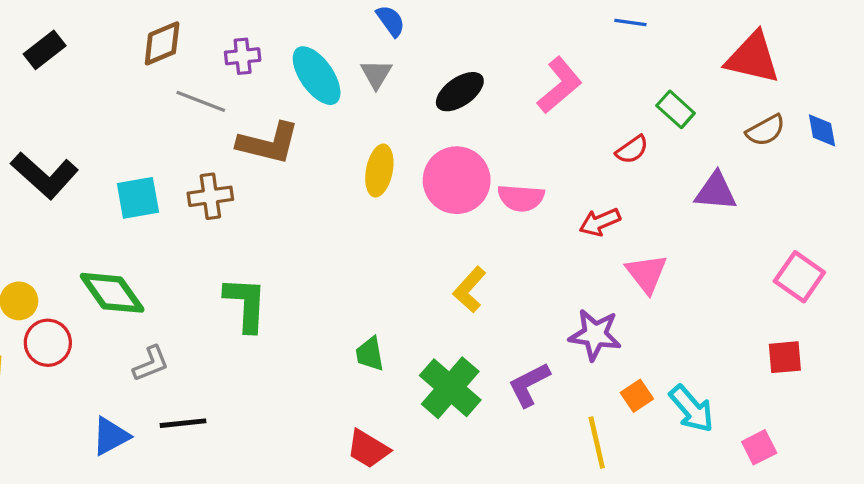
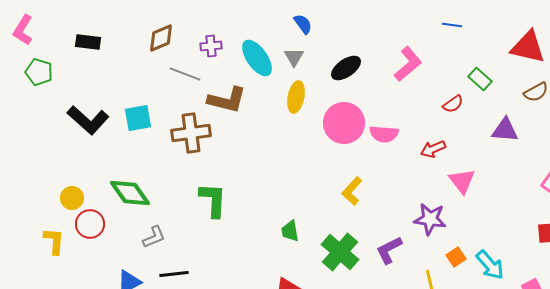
black rectangle: (45, 50) -> (88, 42), turned 45
yellow ellipse: (379, 171) -> (296, 97), moved
brown cross: (210, 196) -> (191, 133), size x1.4
cyan square: (138, 198) -> (138, 118), moved

